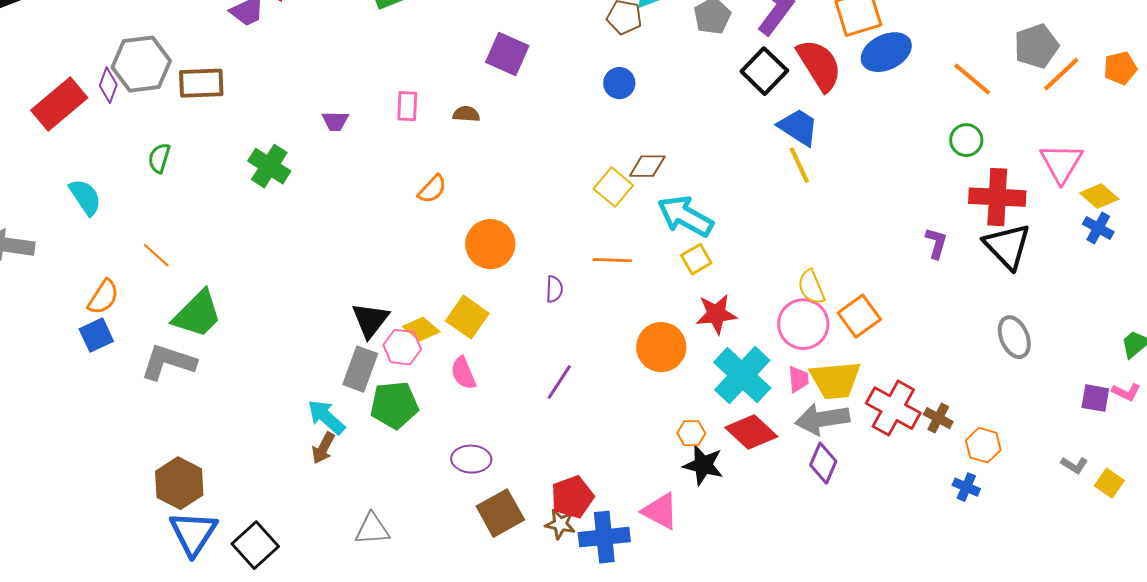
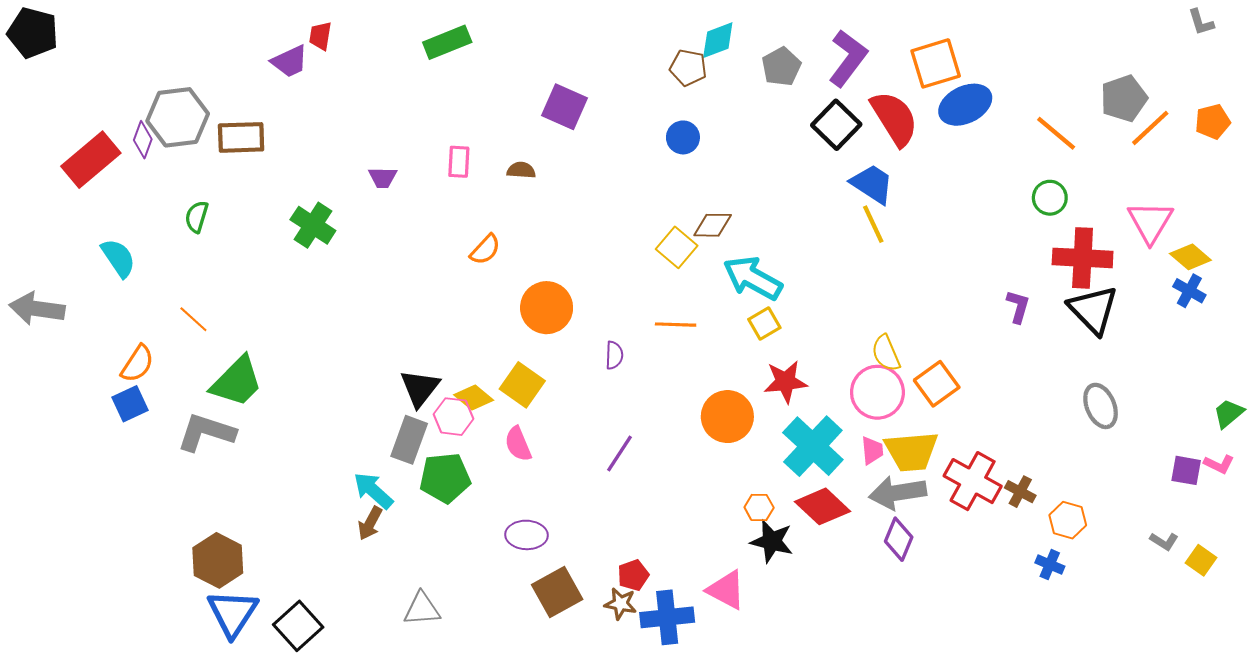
red pentagon: (572, 497) -> (633, 575), size x0.7

